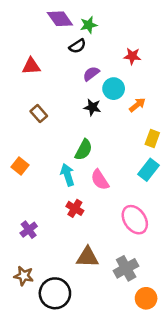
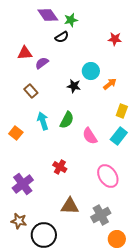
red star: (132, 56) -> (115, 39), moved
purple semicircle: (91, 74) -> (42, 63), moved
cyan arrow: (67, 175) -> (43, 121), moved
pink semicircle: (100, 180) -> (90, 136), moved
purple cross: (29, 230) -> (23, 184), size x1.5

